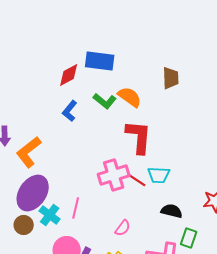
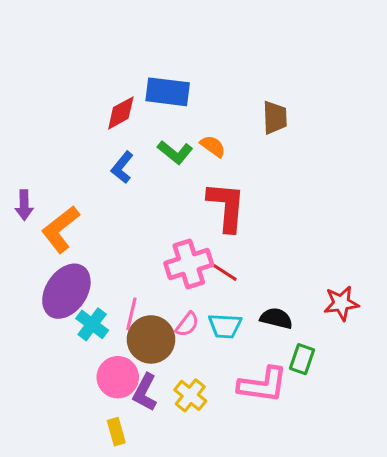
orange semicircle: (130, 97) -> (213, 146), size x0.7
cyan trapezoid: (159, 175) -> (225, 326), moved
brown circle: (24, 225) -> (151, 339), moved, size x1.6
pink semicircle: (123, 228) -> (187, 324), moved

